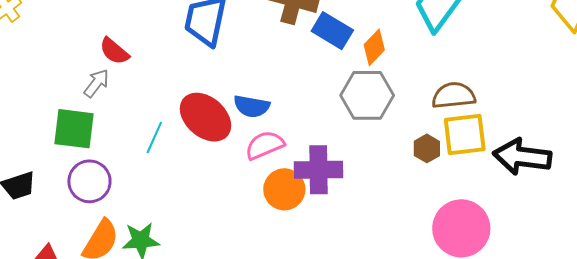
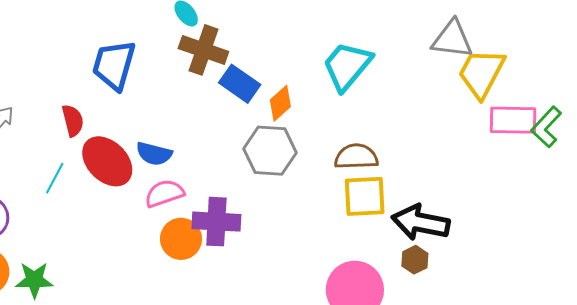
red semicircle: (114, 51) -> (73, 121), moved, turned -148
brown hexagon: (427, 148) -> (415, 260), moved

